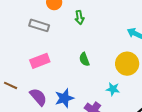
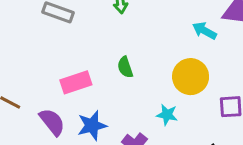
pink rectangle: (40, 61) -> (76, 82), moved

